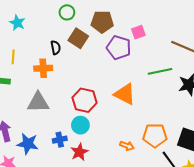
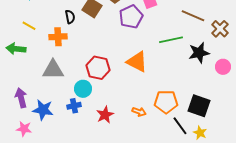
purple pentagon: (119, 48) -> (131, 17), turned 30
yellow line: (13, 57) -> (29, 26), turned -64
cyan circle: (80, 125) -> (83, 89), moved
red star: (79, 152) -> (105, 115), moved

